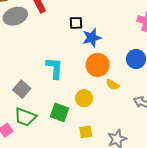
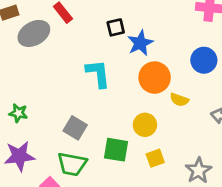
cyan L-shape: (55, 68) -> (98, 74), moved
gray square: (22, 89) -> (75, 128), moved
yellow square: (86, 132) -> (155, 158), moved

